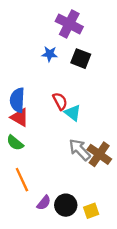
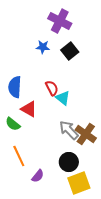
black square: (81, 59) -> (70, 51), turned 30
red triangle: (20, 117) -> (29, 109), moved
black circle: (66, 205) -> (69, 162), moved
yellow square: (91, 211) -> (79, 183), size x1.6

